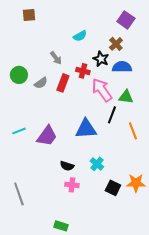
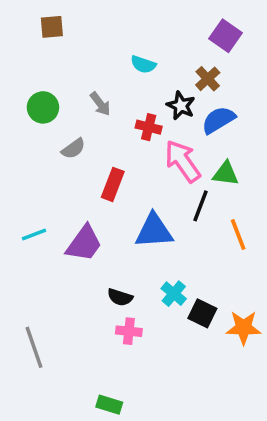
cyan semicircle: (80, 36) -> (143, 64), turned 48
blue semicircle: (122, 67) -> (218, 120), turned -30
green circle: (19, 75) -> (43, 107), moved
red rectangle: (63, 83) -> (113, 184), moved
black square: (113, 188) -> (202, 313), moved

